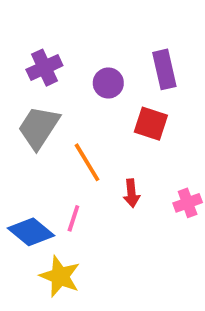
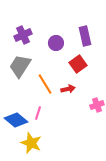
red square: (151, 124) -> (78, 64), turned 36
red arrow: (131, 193) -> (68, 89), moved, turned -96

